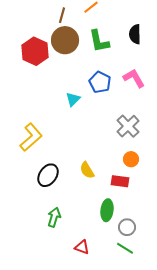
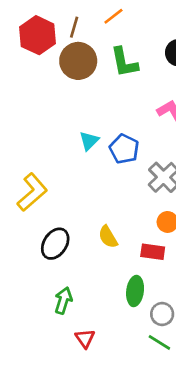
red hexagon: (35, 51) -> (38, 35), moved
blue pentagon: (100, 82) -> (124, 149), moved
red triangle: (82, 247) -> (85, 338), moved, turned 35

